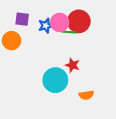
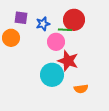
pink circle: (60, 22) -> (56, 42), moved
red star: (72, 65) -> (68, 61), size x1.5

